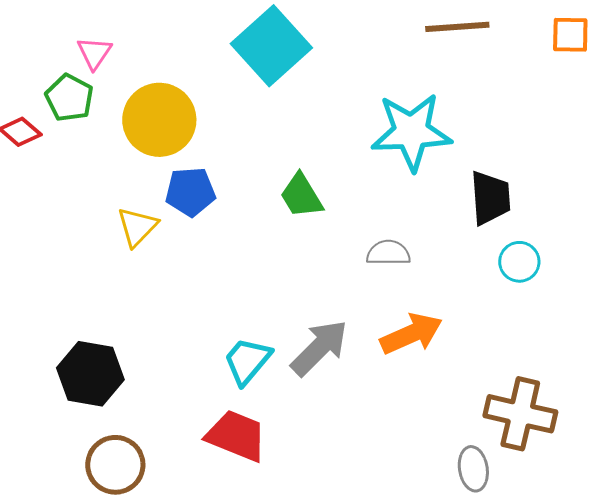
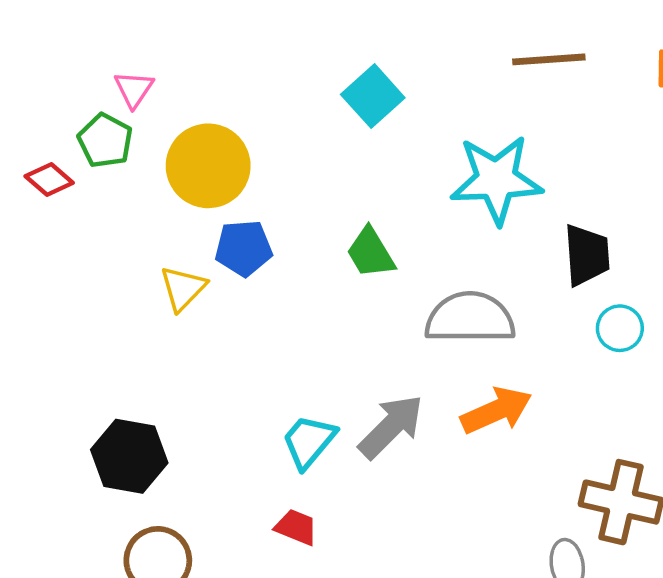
cyan square: (271, 46) -> (373, 96), moved, size x0.7
gray semicircle: (388, 253) -> (470, 318), size x1.8
red trapezoid: (236, 436) -> (296, 527), size x0.6

